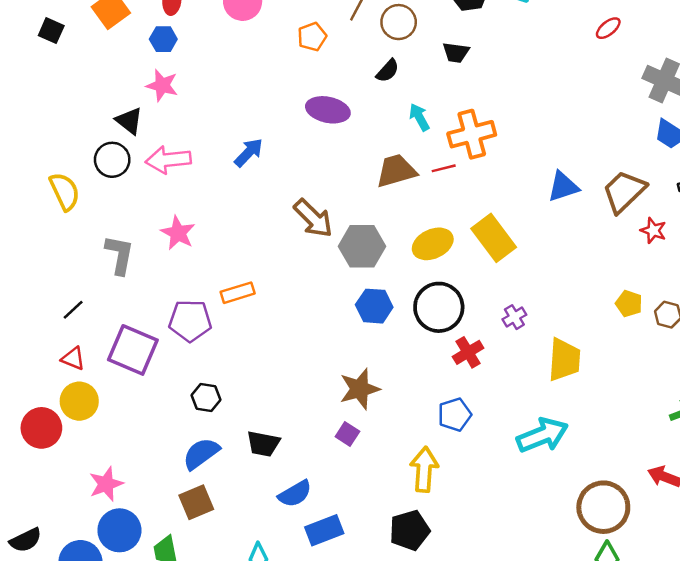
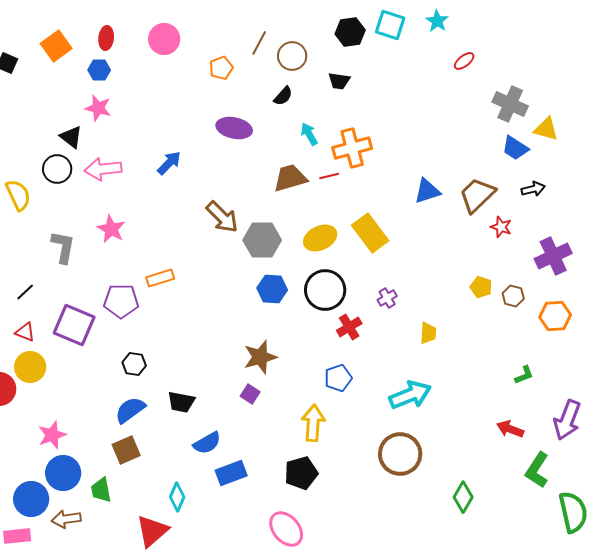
yellow trapezoid: (564, 360) -> (428, 333), size x0.6
brown circle: (603, 507) -> (400, 454), moved

